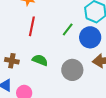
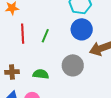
green line: (68, 29) -> (45, 36), moved
green semicircle: (40, 60) -> (41, 74), moved

